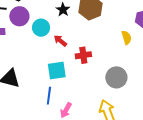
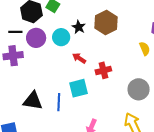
cyan circle: (41, 28) -> (61, 37), moved
blue line: (49, 96) -> (59, 102), moved

